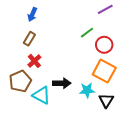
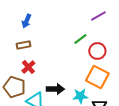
brown rectangle: (29, 39) -> (23, 45), turned 48
brown pentagon: (20, 81) -> (14, 87), turned -30

